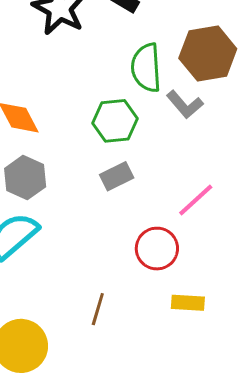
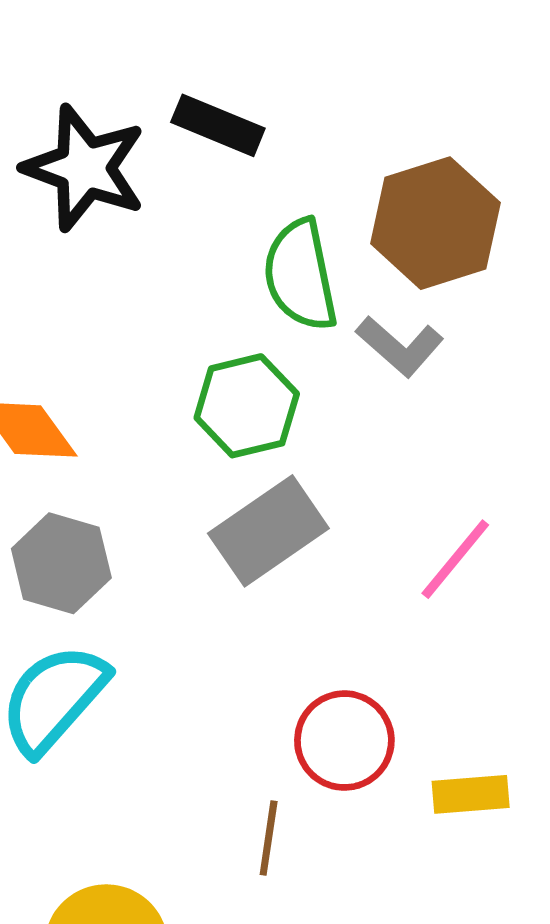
gray rectangle: (117, 176) -> (268, 531), size x1.5
red circle: (157, 249) -> (344, 741), moved

